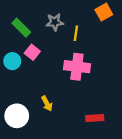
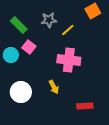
yellow line: (76, 33) -> (68, 30), turned 40
yellow arrow: (47, 104) -> (54, 87), moved
white circle: (17, 116) -> (21, 92), moved

